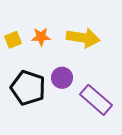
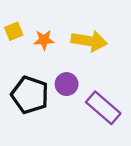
yellow square: (13, 40) -> (14, 31), moved

